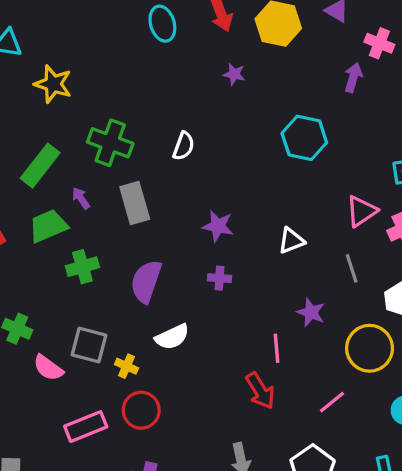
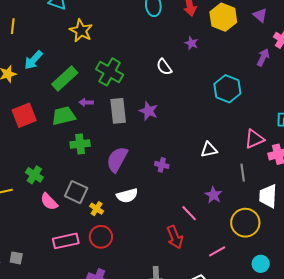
white semicircle: (184, 146) -> (164, 67), moved, turned 114
purple arrow: (81, 198) -> (86, 102), turned -64
purple star: (218, 226) -> (149, 111), moved
pink line: (277, 348) -> (189, 213), turned -48

